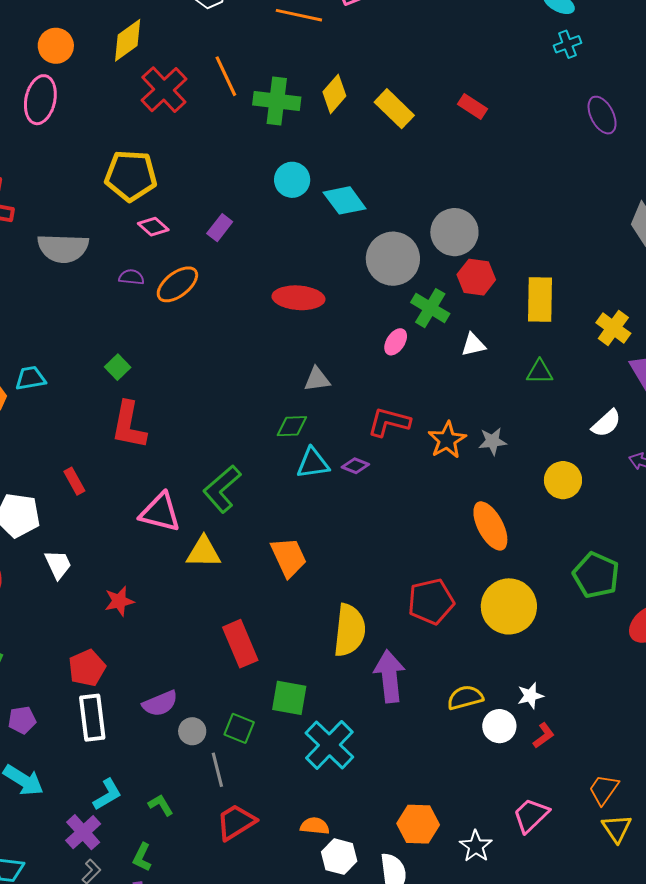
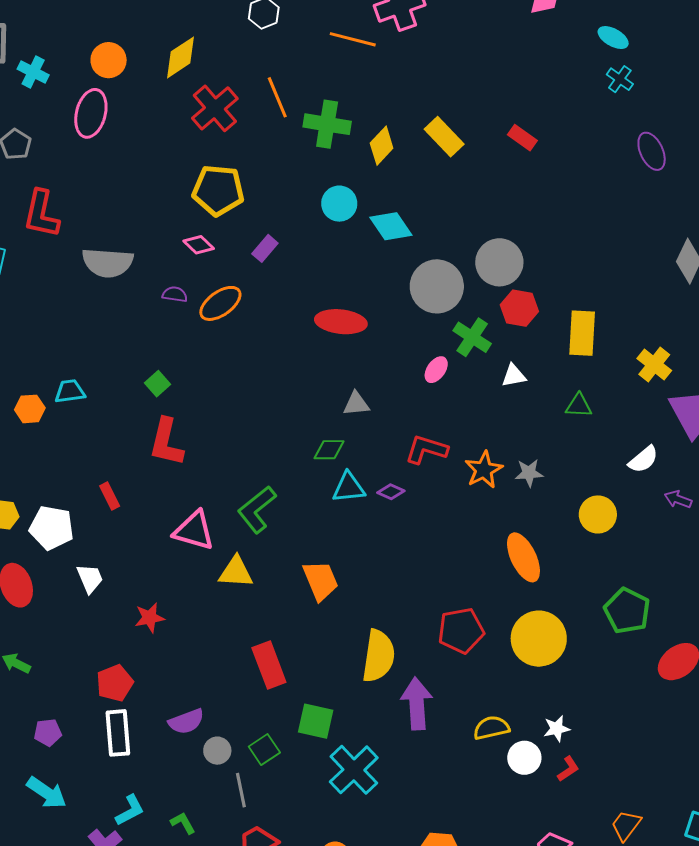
cyan cross: (567, 44) -> (620, 79), turned -36
yellow diamond: (334, 94) -> (382, 146), moved
yellow pentagon: (131, 176) -> (218, 190), moved
green square: (239, 728) -> (264, 750), turned 32

